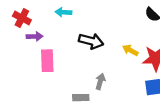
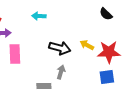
cyan arrow: (63, 12) -> (39, 16), moved
black arrow: (91, 41) -> (60, 48), moved

